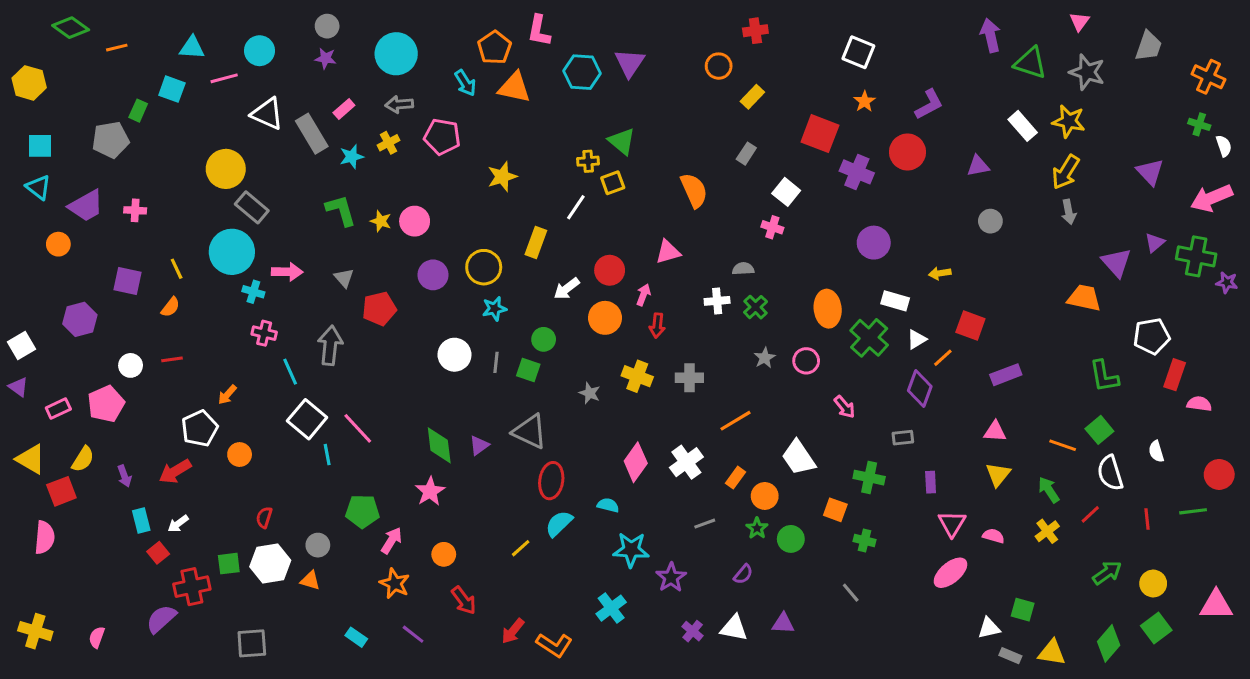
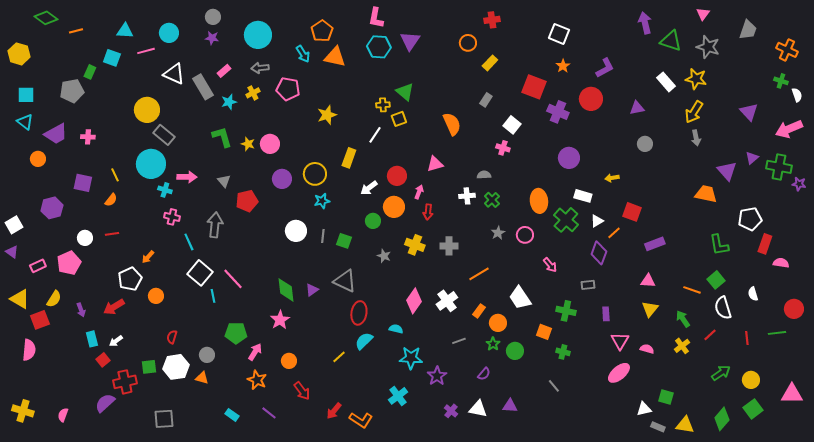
pink L-shape: (539, 31) -> (376, 18), moved
green circle: (544, 339) -> (373, 221), moved

